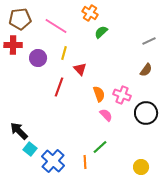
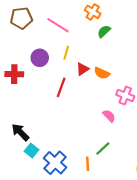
red cross: (13, 45) -> (14, 74), moved
red triangle: (80, 69) -> (83, 69), turned 40
orange semicircle: (99, 94) -> (102, 73), moved, turned 133

